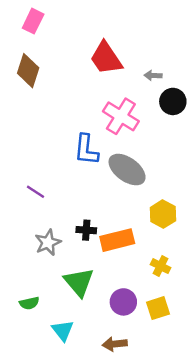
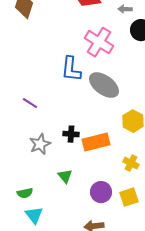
green triangle: (79, 282) -> (65, 176), size x0.6
cyan triangle: (63, 330) -> (34, 215), moved

